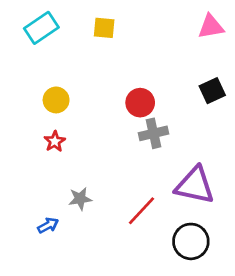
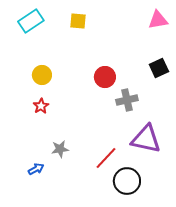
gray cross: (153, 133) -> (127, 100), moved
black circle: (191, 241) -> (127, 181), moved

